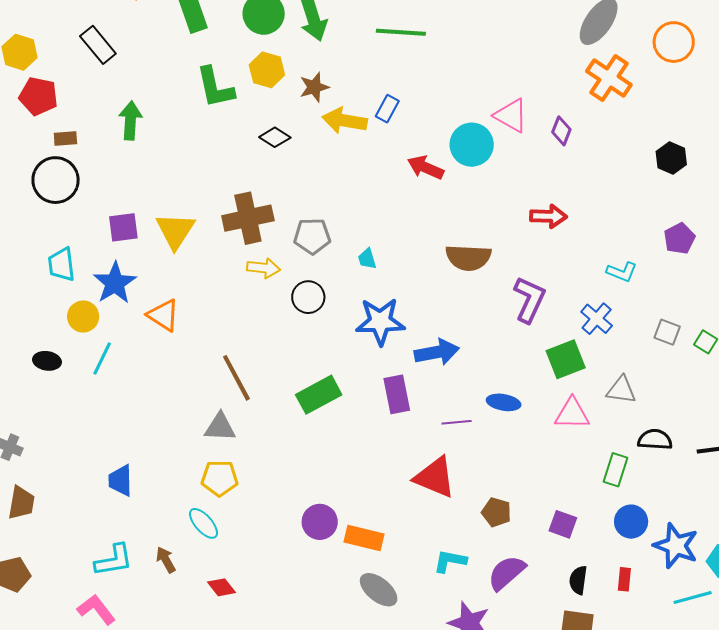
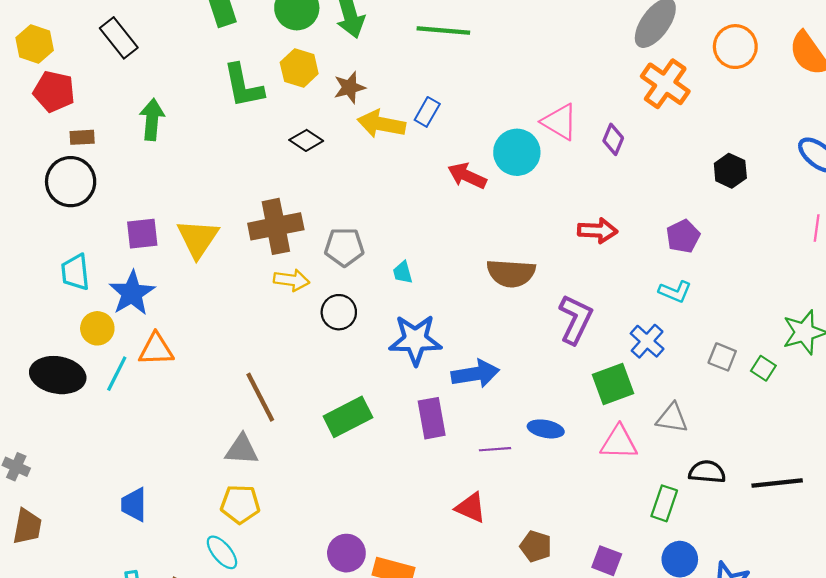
purple pentagon: (679, 239) -> (683, 236), moved
orange triangle: (163, 315) -> (156, 349), moved, turned -36
black ellipse: (47, 361) -> (58, 375), size x1.8
red triangle: (435, 477) -> (471, 508), size x0.7

